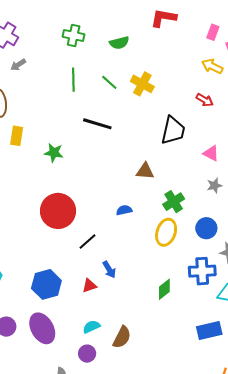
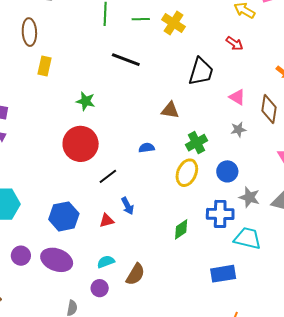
green line: (109, 82) -> (141, 19), turned -48
green star: (54, 153) -> (86, 101), moved
purple ellipse: (42, 328) -> (57, 260), turned -44

